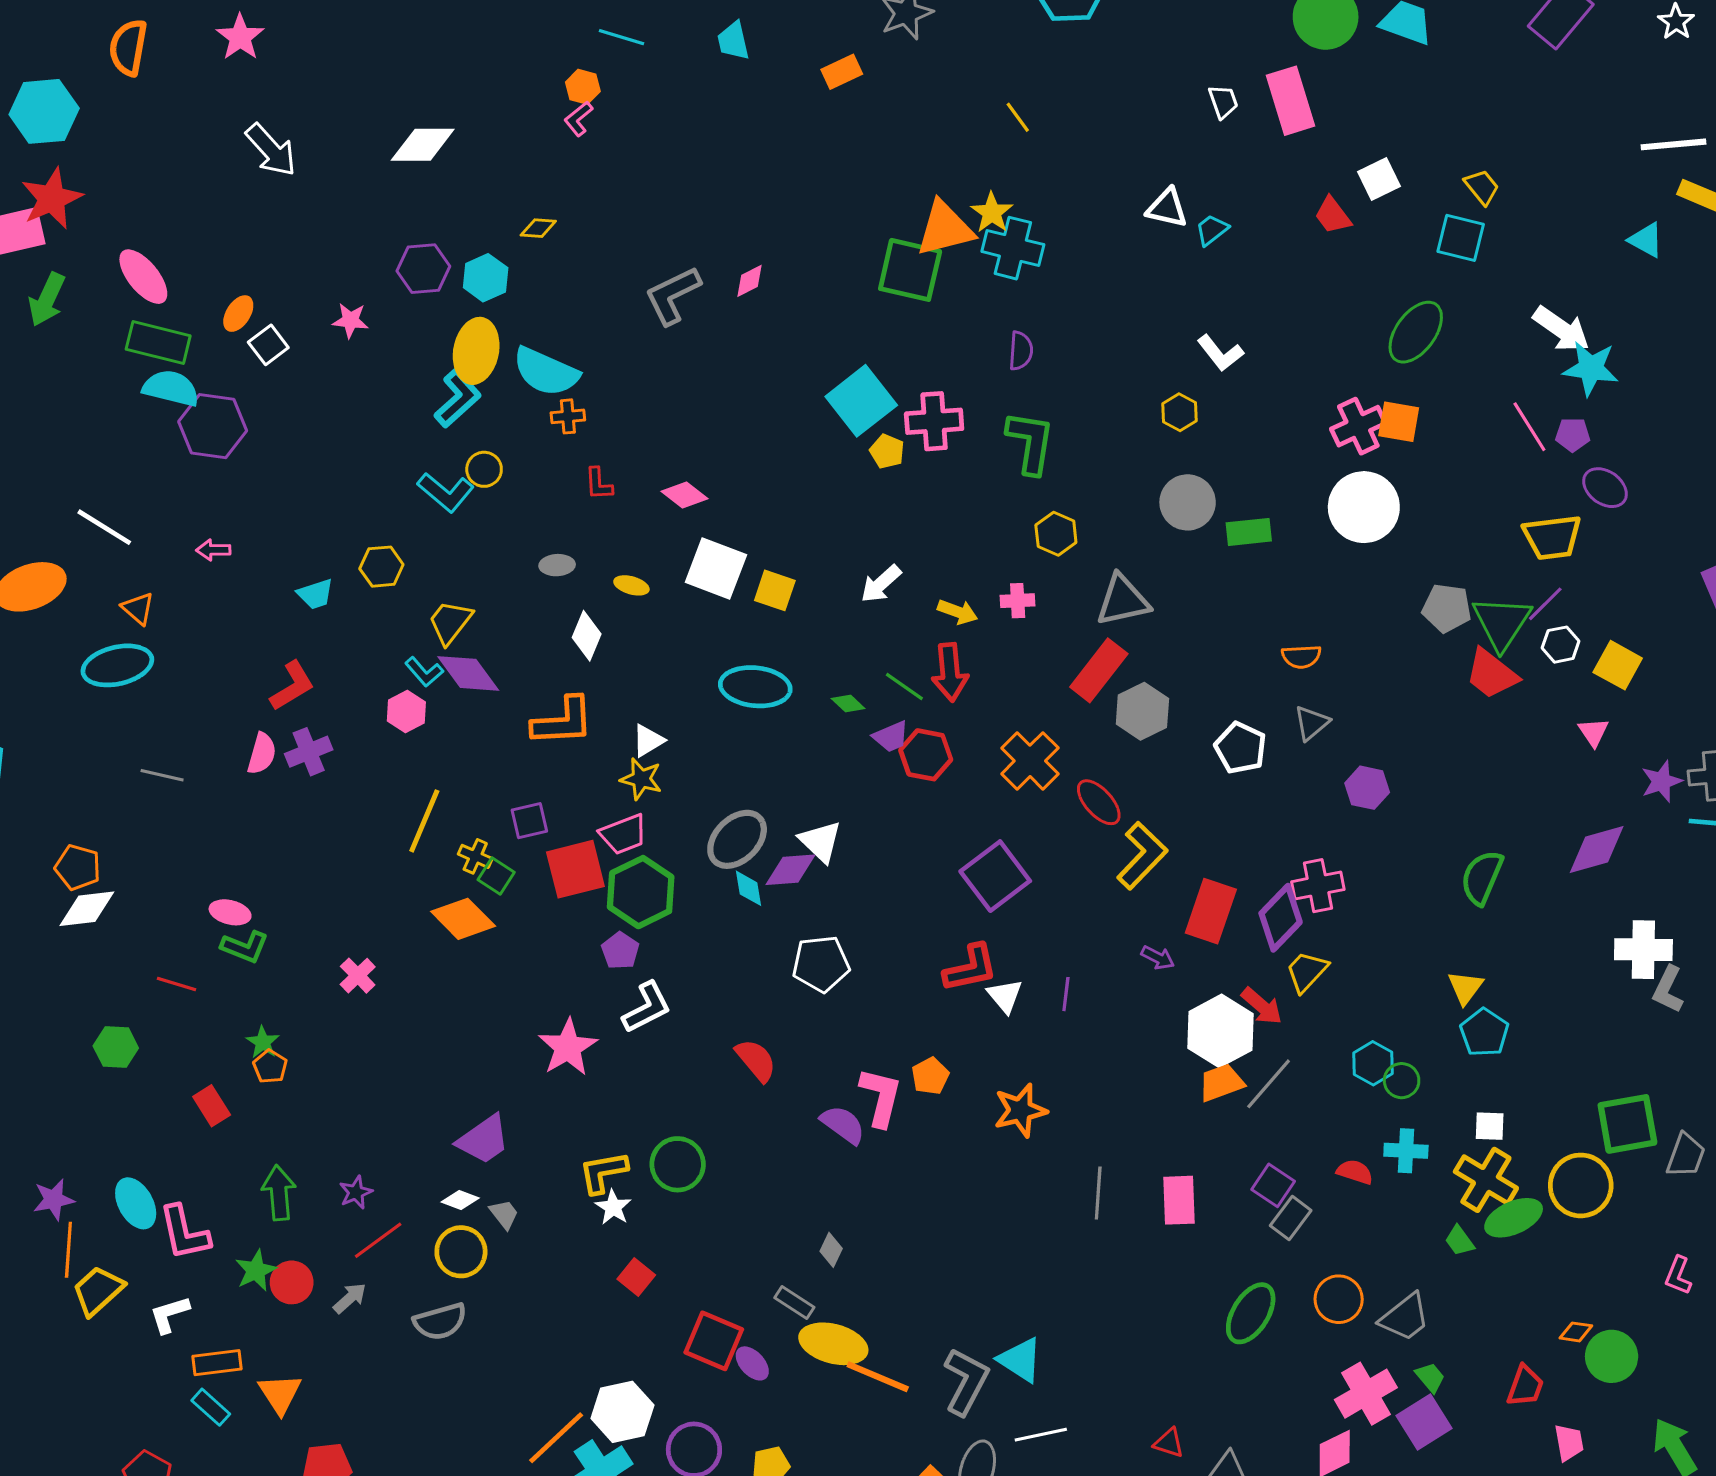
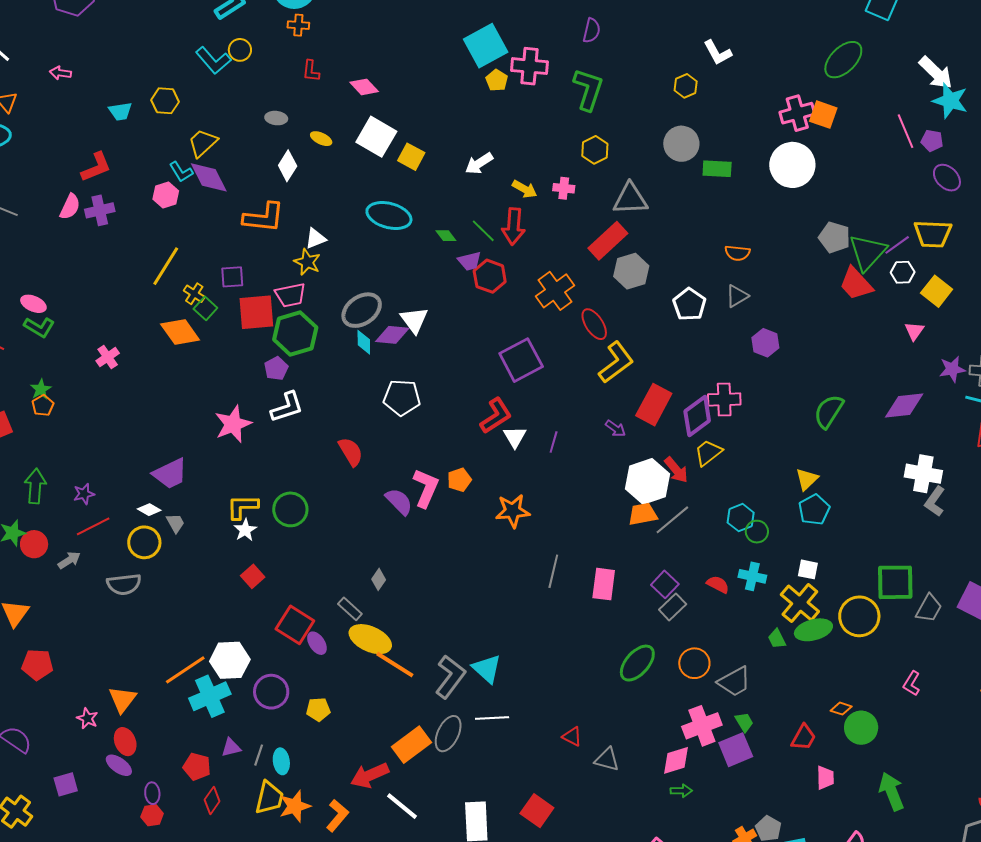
yellow trapezoid: (1552, 537) -> (933, 234), moved
red L-shape: (971, 968) -> (496, 416), turned -30

